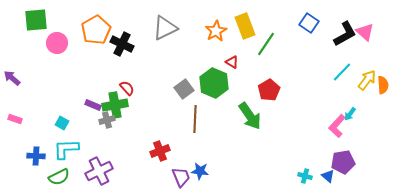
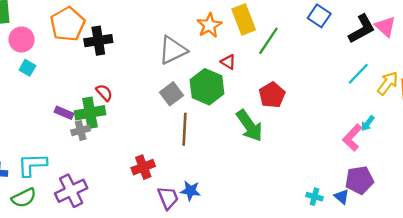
gray triangle: (165, 28) -> (173, 50), moved
black cross: (122, 44) -> (98, 41), turned -35
cyan square: (62, 123) -> (27, 68), moved

